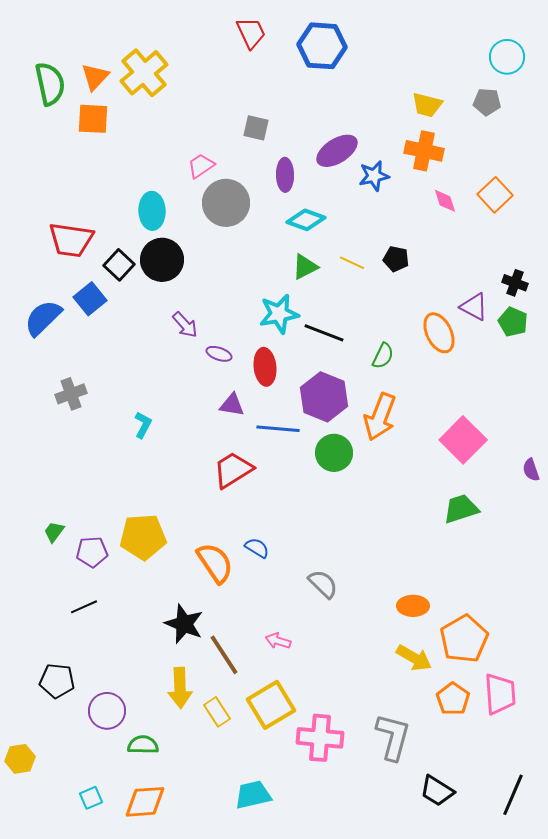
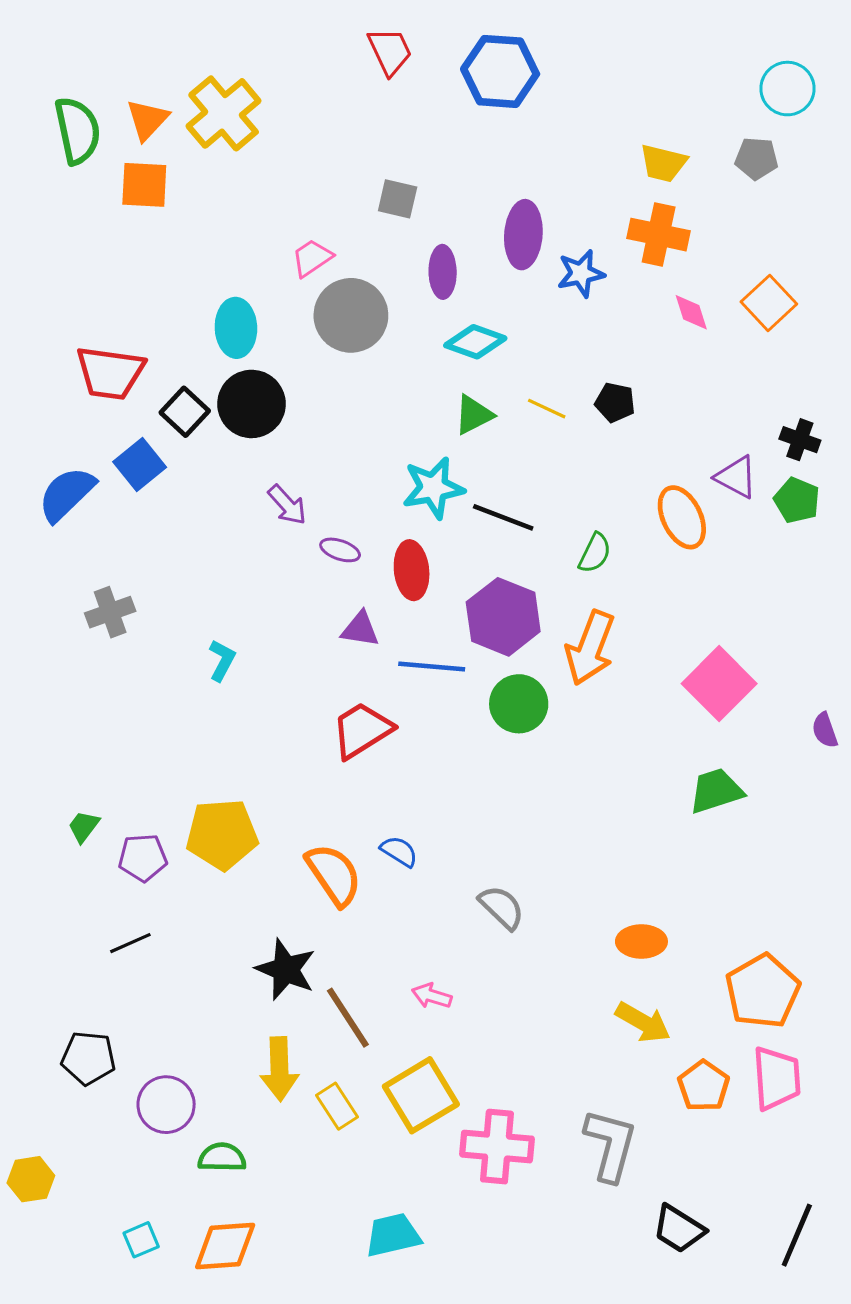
purple ellipse: (337, 151) -> (523, 235), turned -54
orange pentagon: (464, 639) -> (763, 991), moved

